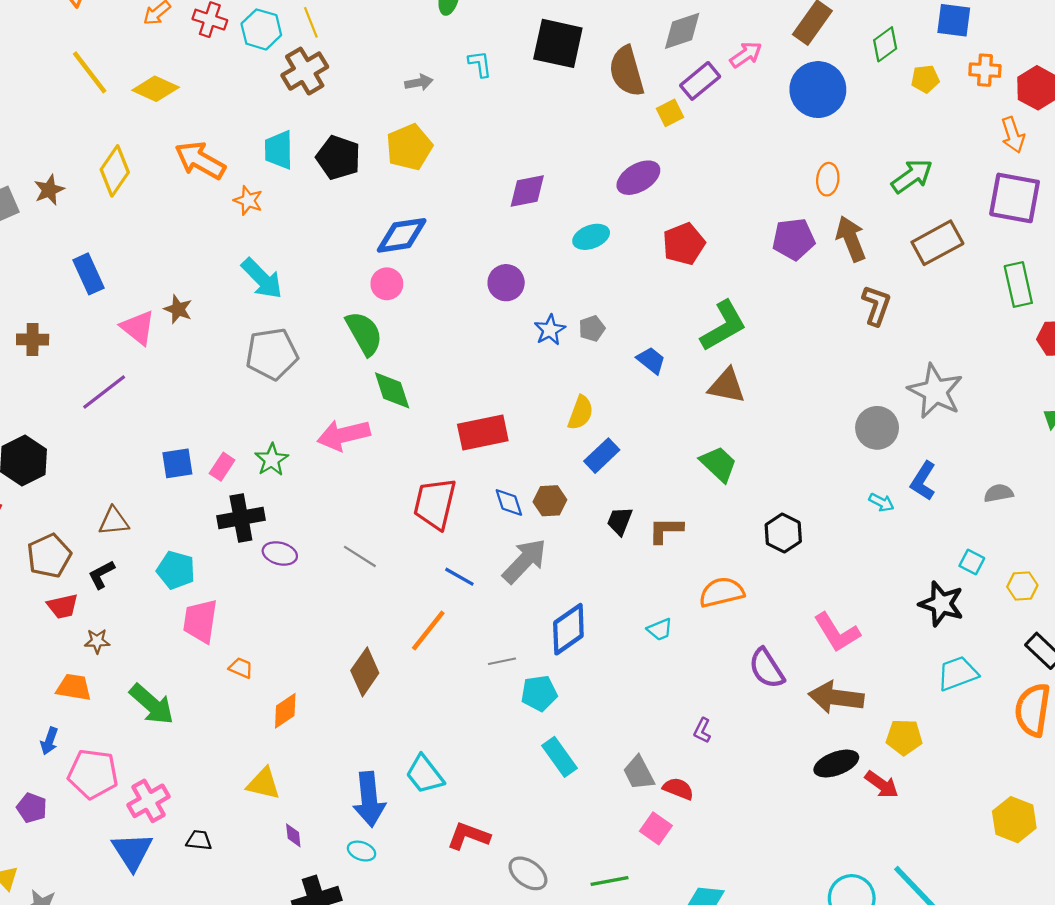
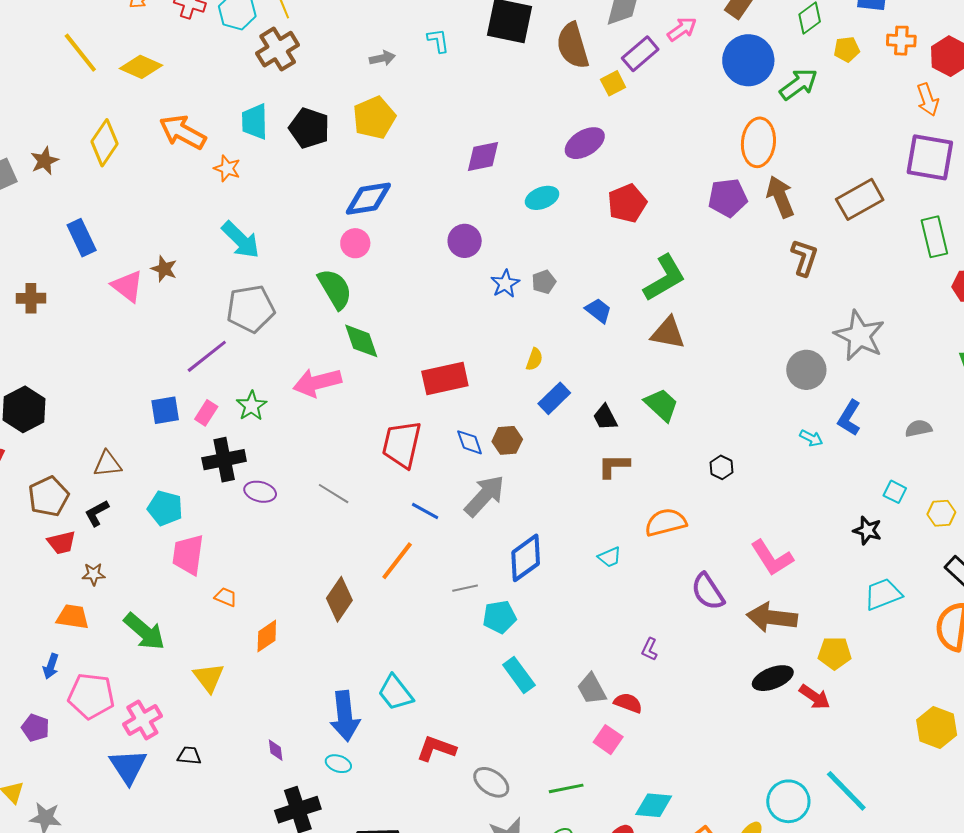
green arrow: (912, 176) -> (799, 84), moved
orange ellipse: (828, 179) -> (758, 142), size x1.6
purple line: (104, 392) -> (207, 356), moved
yellow semicircle: (581, 413) -> (534, 359), size x0.7
black trapezoid: (620, 521) -> (605, 417), moved, turned -48
black hexagon: (783, 533) -> (722, 467), size x0.7
black star: (941, 604) -> (867, 530), size x0.7
yellow triangle: (263, 784) -> (209, 678), moved, turned 40

